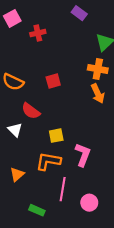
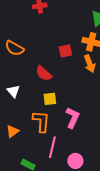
red square: (53, 81) -> (65, 51), moved
red semicircle: (31, 111) -> (44, 73), moved
orange L-shape: (48, 161) -> (41, 121), turned 80

